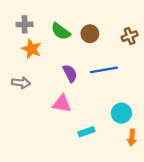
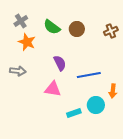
gray cross: (25, 24) -> (21, 21), turned -32
blue line: (104, 70) -> (89, 75), moved
cyan circle: (121, 113) -> (96, 105), moved
orange arrow: (132, 138) -> (113, 91), moved

